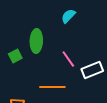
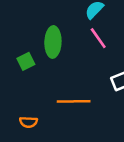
pink line: (68, 59) -> (98, 38), moved

